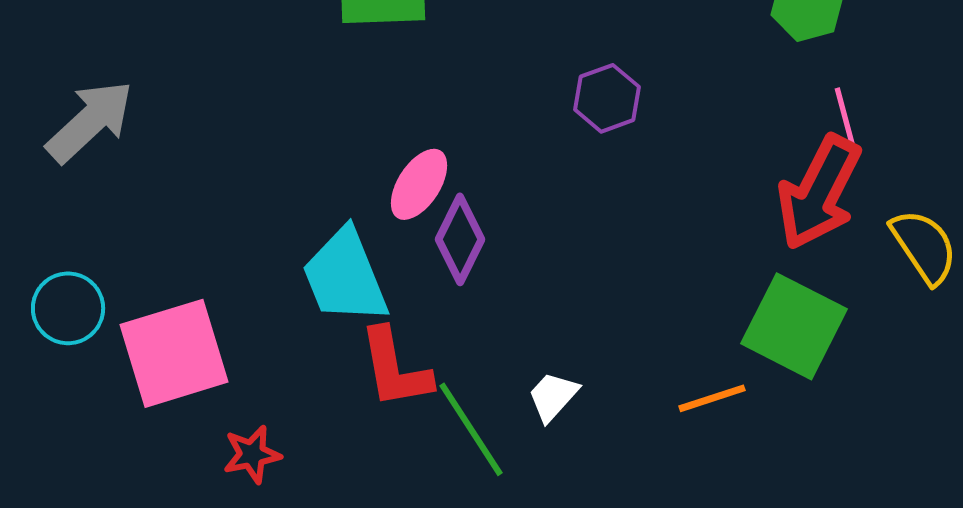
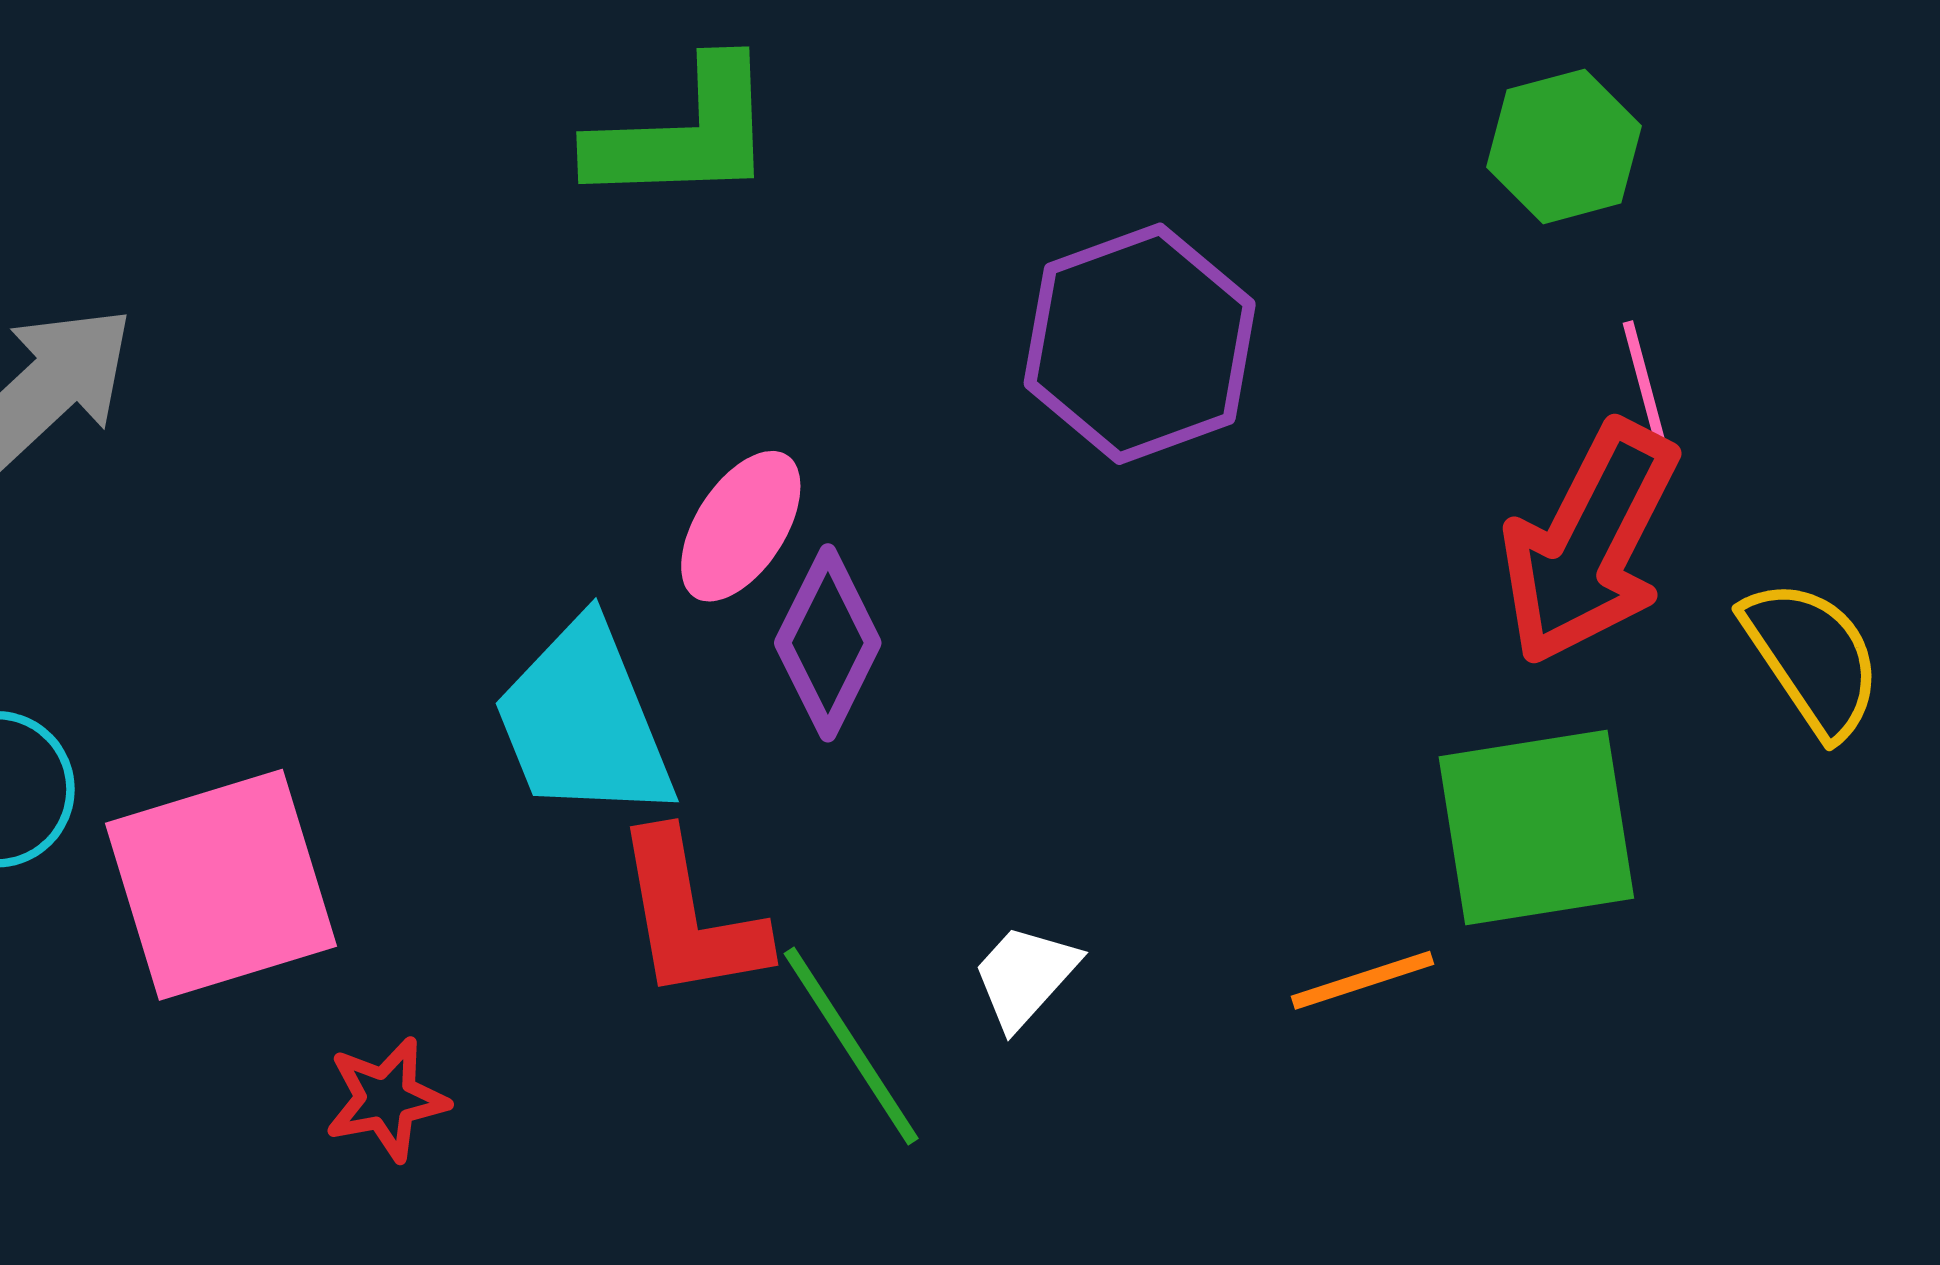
purple hexagon: (607, 98) -> (1140, 344), size x1.6
green square: (794, 326) -> (1536, 827), turned -36

